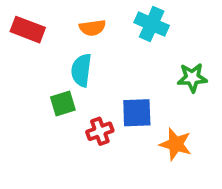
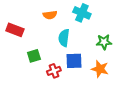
red rectangle: (28, 30) -> (15, 30), moved
cyan semicircle: (81, 70) -> (64, 38), moved
orange star: (176, 144) -> (100, 69), moved

